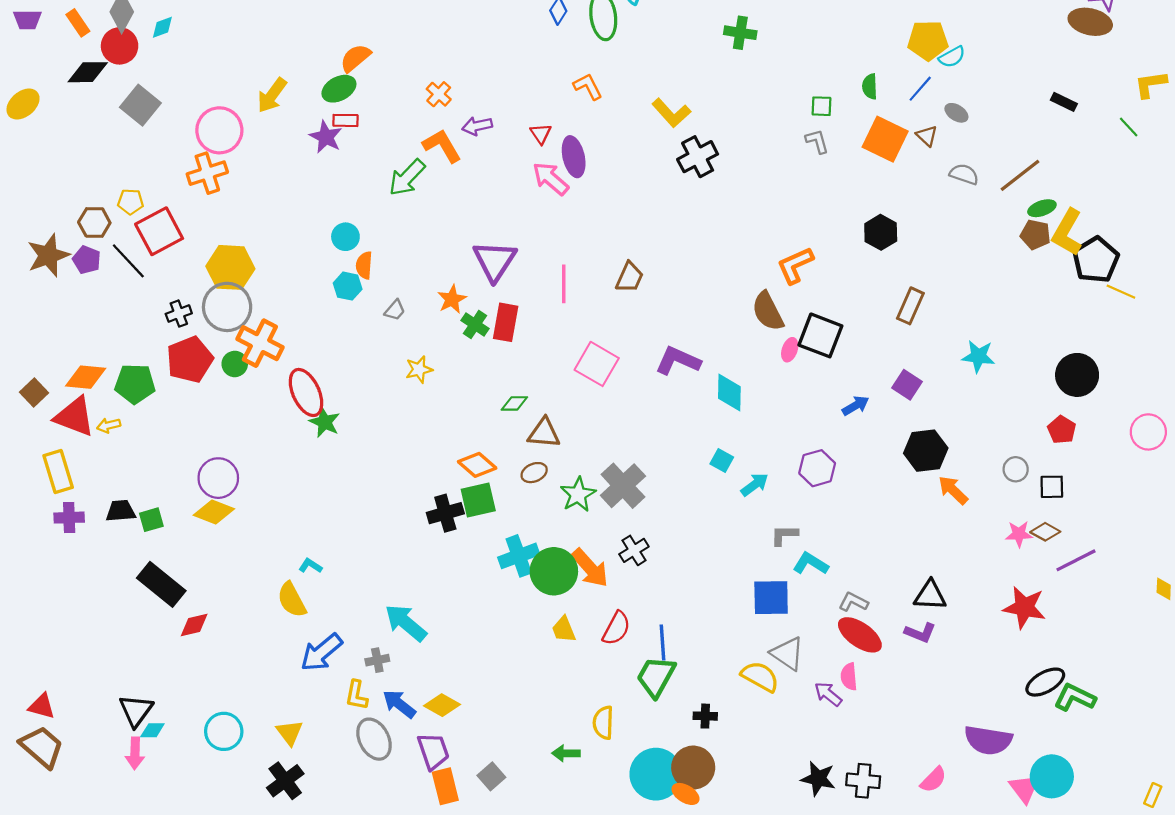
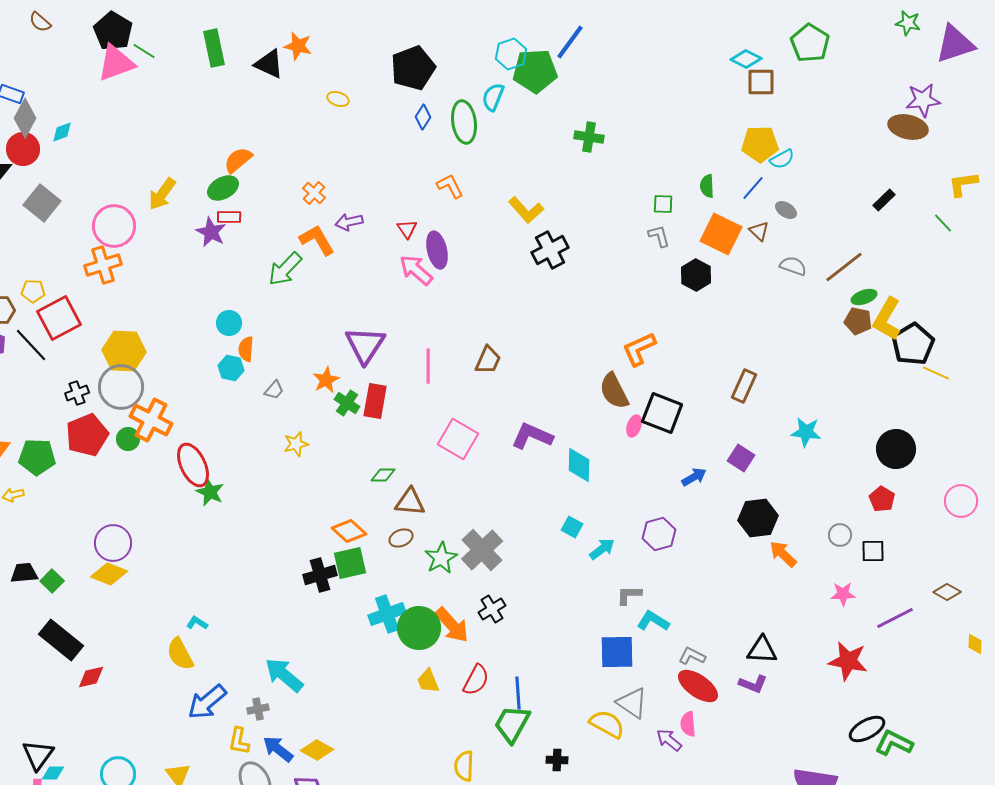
black rectangle: (1064, 102) -> (884, 200), turned -70
black hexagon: (881, 232) -> (696, 275), moved
green square: (151, 520) -> (52, 581), turned -30
brown diamond: (1045, 532) -> (947, 592), moved

